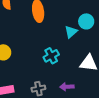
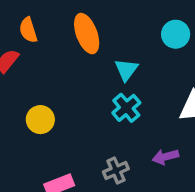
cyan triangle: (71, 32) -> (126, 70), moved

